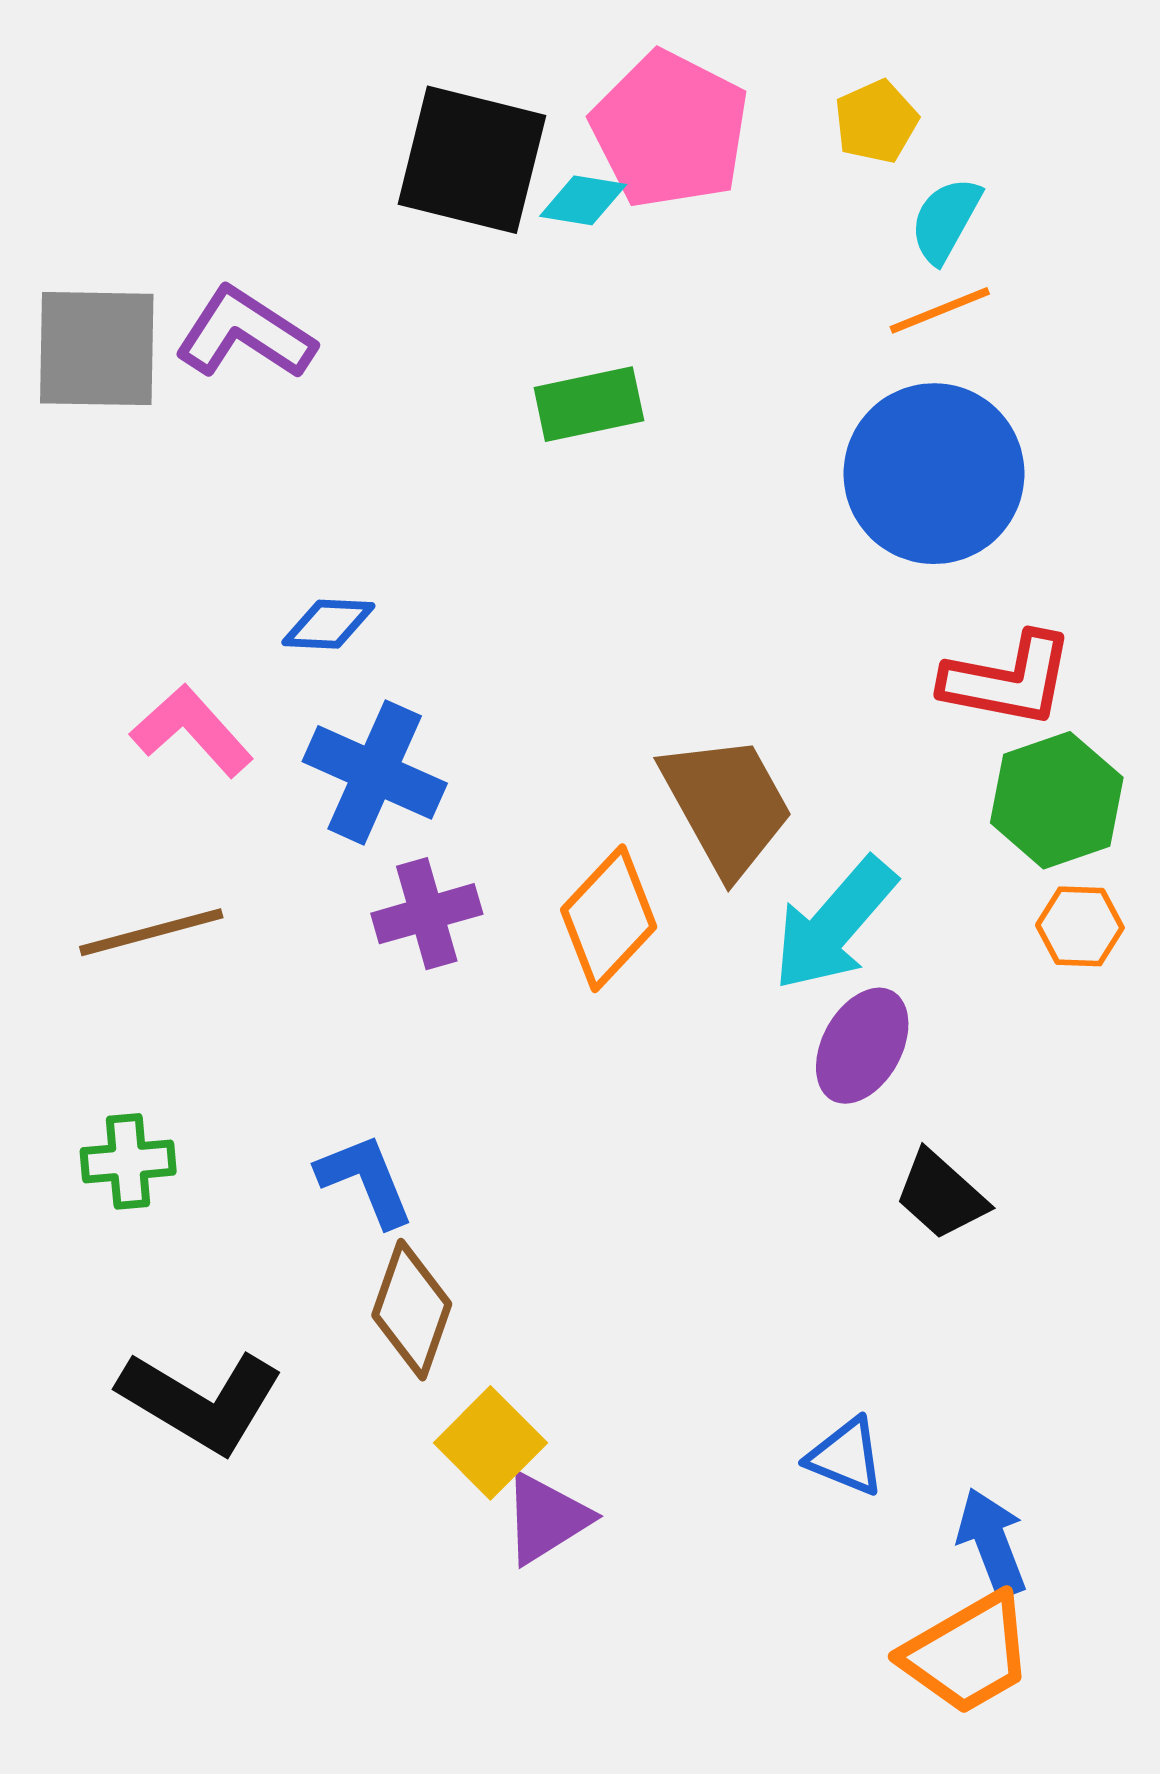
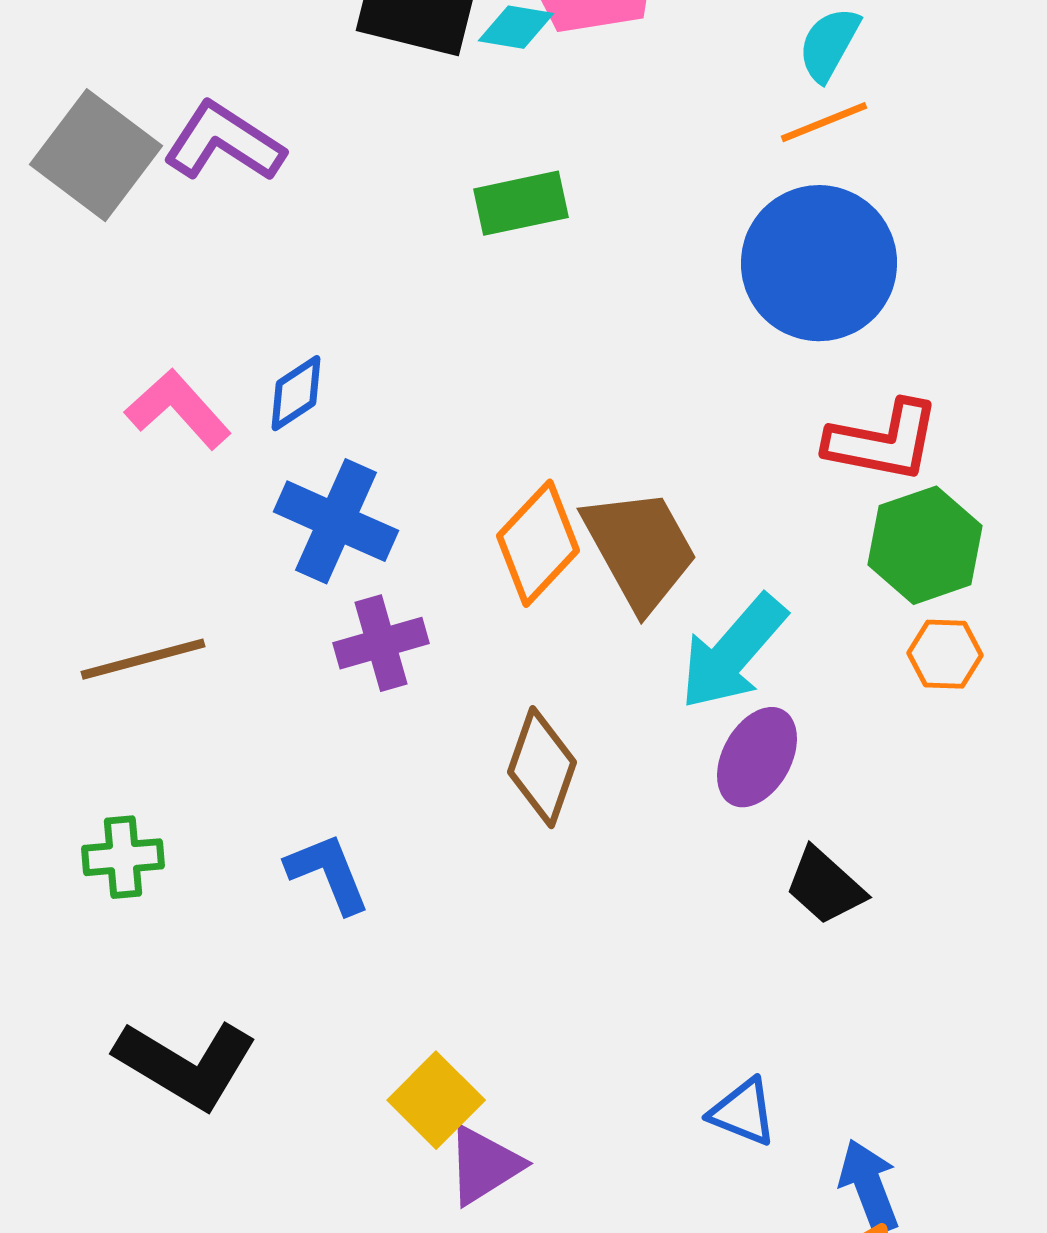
gray square: (97, 349) -> (96, 155), turned 36
blue diamond: (328, 624) -> (296, 393), turned -36
pink L-shape: (192, 731) -> (178, 409), moved
orange diamond: (609, 918) -> (538, 543), moved
brown diamond: (412, 1310) -> (542, 767), moved

